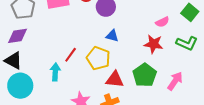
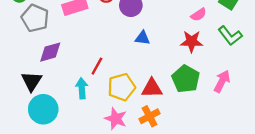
purple diamond: (17, 36) -> (50, 52), moved
green L-shape: (187, 43) -> (230, 36), turned 35
yellow pentagon: (98, 58) -> (121, 87), moved, turned -30
black triangle: (13, 61) -> (32, 81), turned 42

